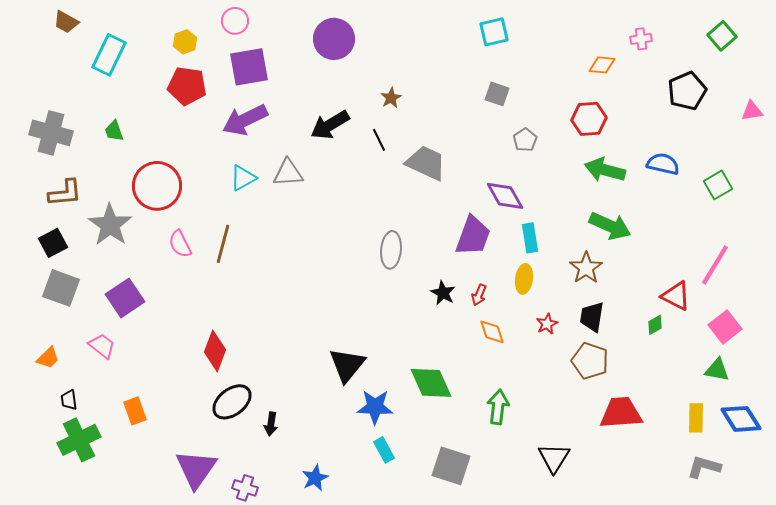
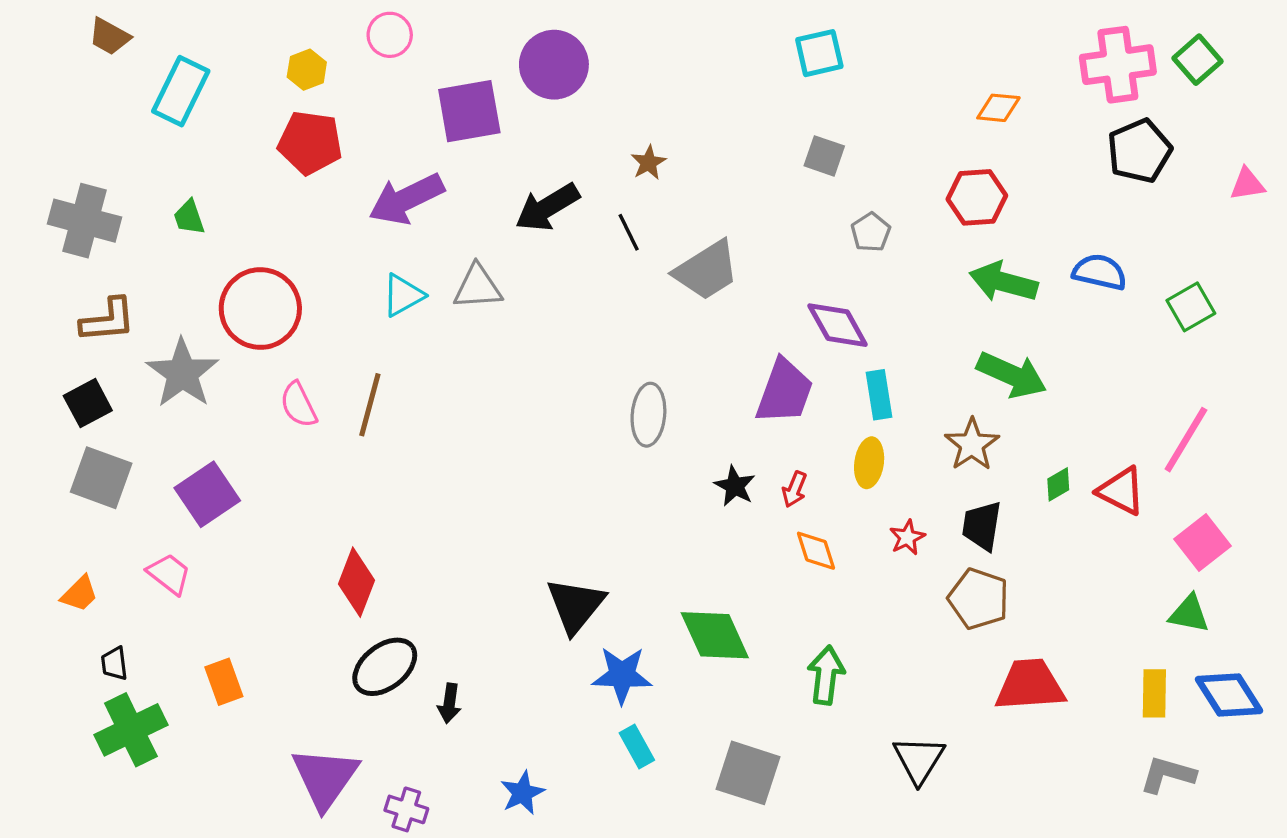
pink cross: (641, 39) -> (1118, 65), moved, size x2.0
purple square: (249, 67) -> (469, 111), moved
gray trapezoid: (426, 163) -> (707, 270), turned 123
green diamond: (655, 325) -> (1058, 484), moved

